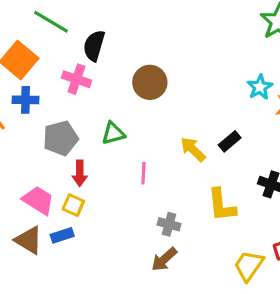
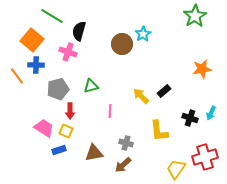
brown circle: (150, 82) -> (122, 44), moved
cyan star: (260, 87) -> (143, 34), moved
brown triangle: (29, 240) -> (94, 153), moved, turned -42

